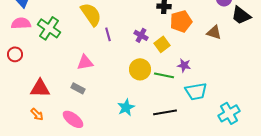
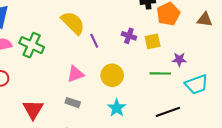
yellow square: (162, 44) -> (153, 41), turned 35
yellow circle: (140, 69) -> (112, 75), moved
red triangle: (40, 88) -> (33, 109), turned -50
cyan star: (126, 107) -> (117, 108), moved

